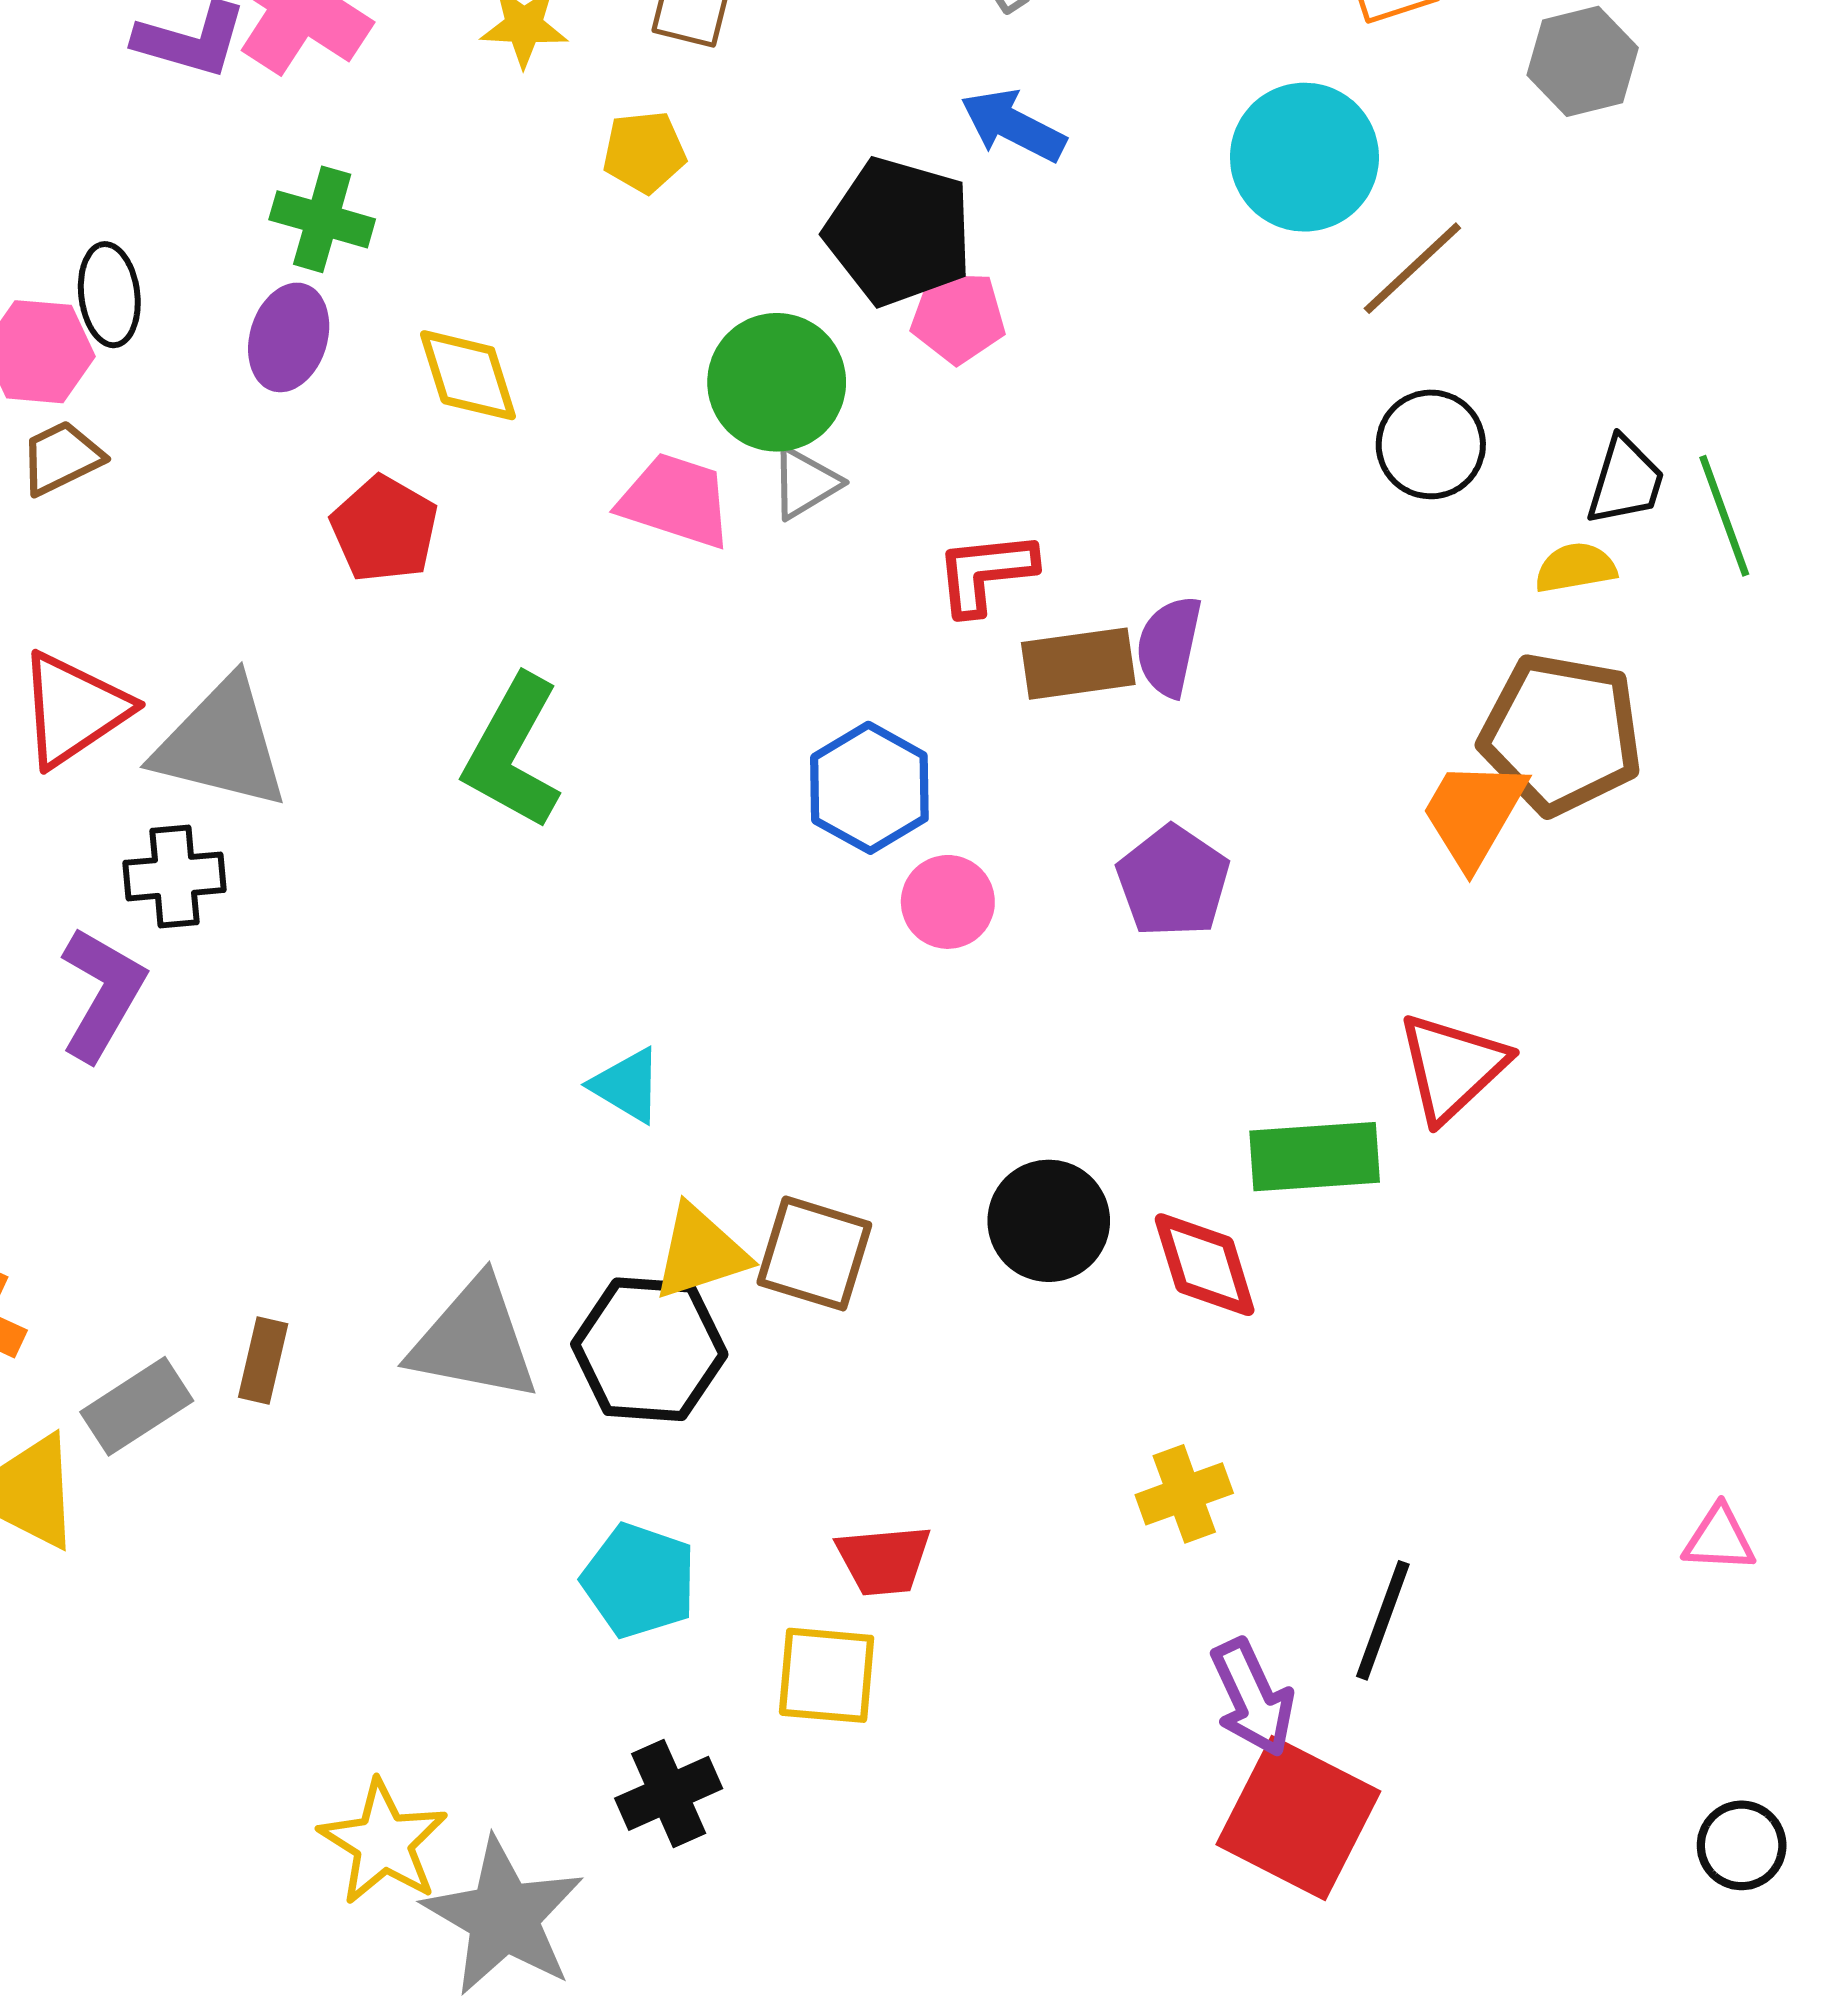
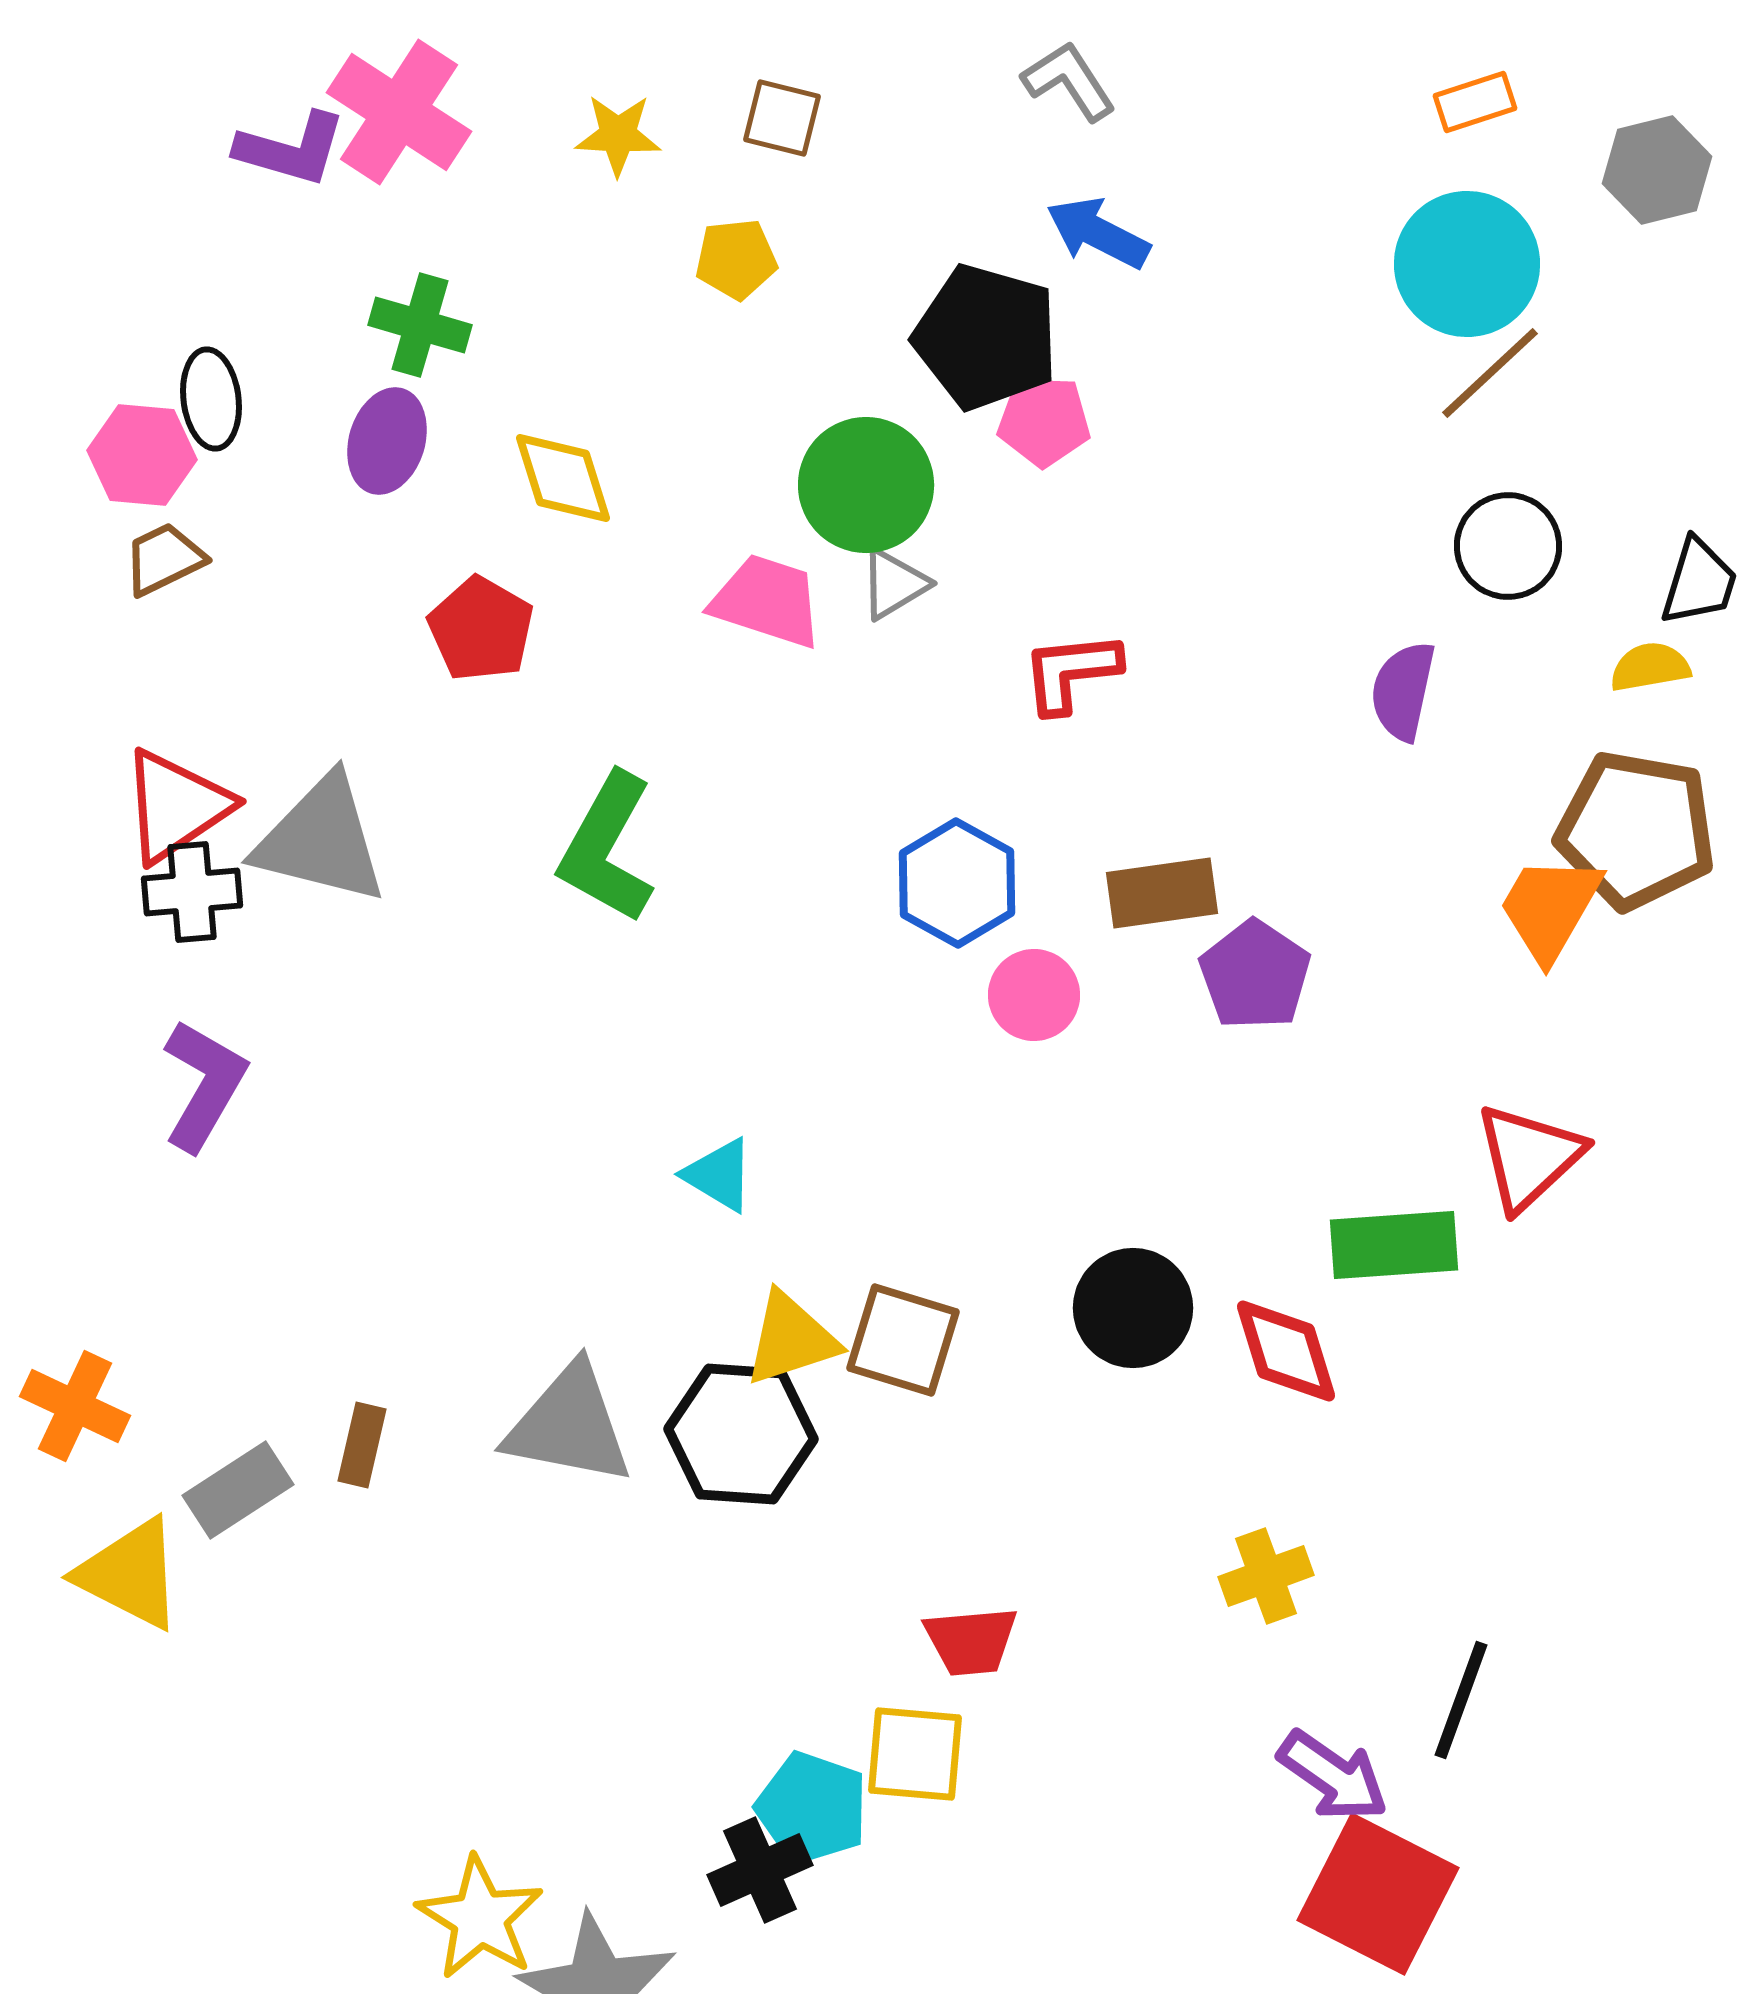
cyan circle: (1304, 157) -> (1467, 264), moved
purple semicircle: (1169, 646) -> (1403, 691), moved
brown rectangle: (1078, 664) -> (1162, 893), moved
black cross: (174, 876) -> (192, 892), moved
cyan pentagon: (639, 1581) -> (812, 1808), moved
purple arrow: (1252, 1698) -> (1333, 1776), turned -30

